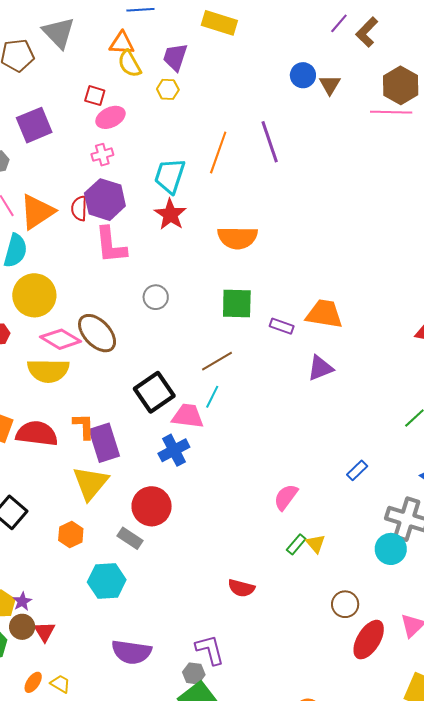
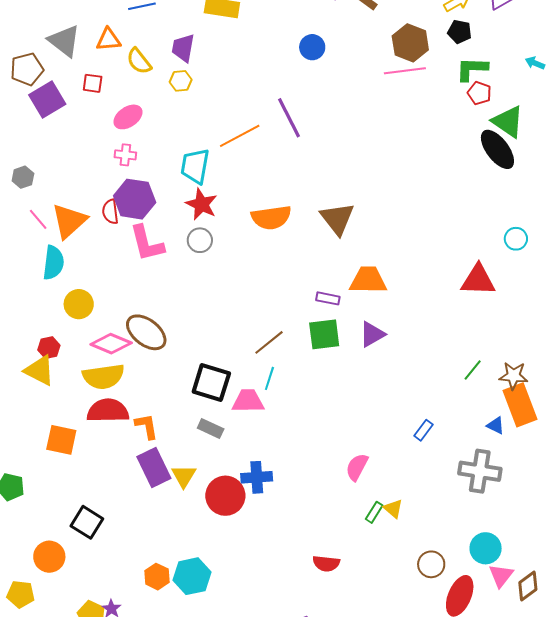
orange triangle: (122, 43) -> (108, 40), moved
brown triangle: (330, 85) -> (337, 219), moved, size x1.6
red square: (95, 96) -> (93, 83), moved
purple square: (34, 125) -> (47, 100), moved
orange line: (218, 152) -> (240, 136), turned 51
pink cross: (102, 155) -> (125, 155), turned 30
yellow circle: (34, 295) -> (79, 304), size x0.7
gray circle: (156, 297) -> (200, 240), moved
green square: (237, 303) -> (324, 334), moved
black square: (154, 392) -> (211, 382), turned -30
red semicircle: (37, 434) -> (108, 411), moved
purple rectangle: (104, 443) -> (154, 467), moved
blue cross: (174, 450) -> (257, 477), moved, turned 32
yellow triangle: (90, 483) -> (184, 476), moved, size x0.7
orange hexagon: (71, 534) -> (157, 577), moved
gray rectangle: (130, 538) -> (211, 428), moved
cyan circle: (391, 549) -> (486, 548), moved

